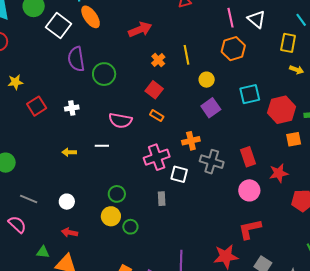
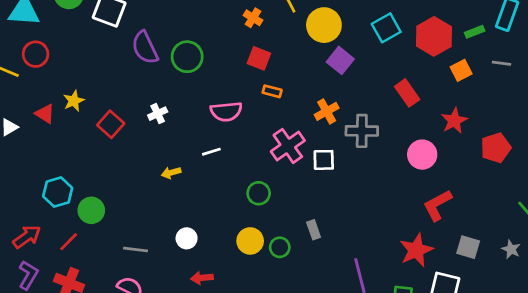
yellow circle: (207, 80) -> (324, 25), size x1.6
red rectangle: (248, 157) -> (407, 93), moved
green circle: (117, 194) -> (259, 193), moved
gray rectangle: (162, 199) -> (314, 230), moved

